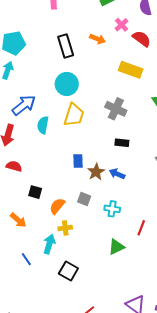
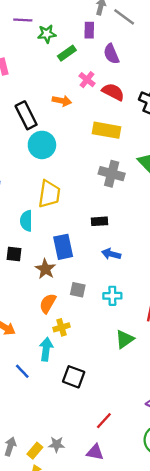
cyan circle: (67, 84) -> (42, 145), moved
gray cross: (116, 109) -> (112, 174), moved
cyan semicircle: (43, 125) -> (26, 221), moved
black rectangle: (122, 143) -> (99, 221), moved
blue rectangle: (78, 161) -> (63, 247), size x1.5
brown star: (96, 172) -> (45, 269), moved
black square: (35, 192) -> (14, 254), moved

